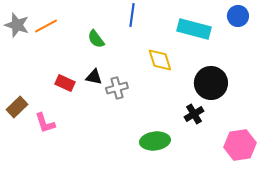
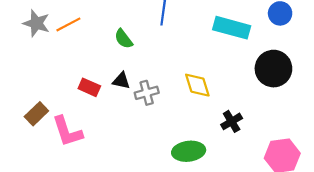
yellow diamond: (160, 60) -> (197, 85), moved
black circle: (211, 83) -> (273, 69), moved
pink L-shape: (45, 123) -> (67, 131), size x1.4

